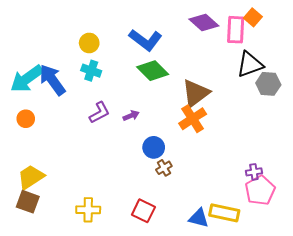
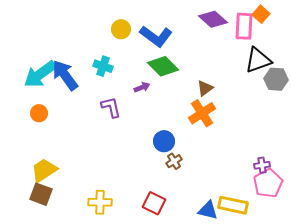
yellow circle: (89, 43) -> (121, 29), moved
brown triangle: (196, 93) -> (205, 88), size x0.6
purple L-shape: (99, 113) -> (111, 107), turned -75
purple arrow: (131, 116) -> (142, 87), moved

